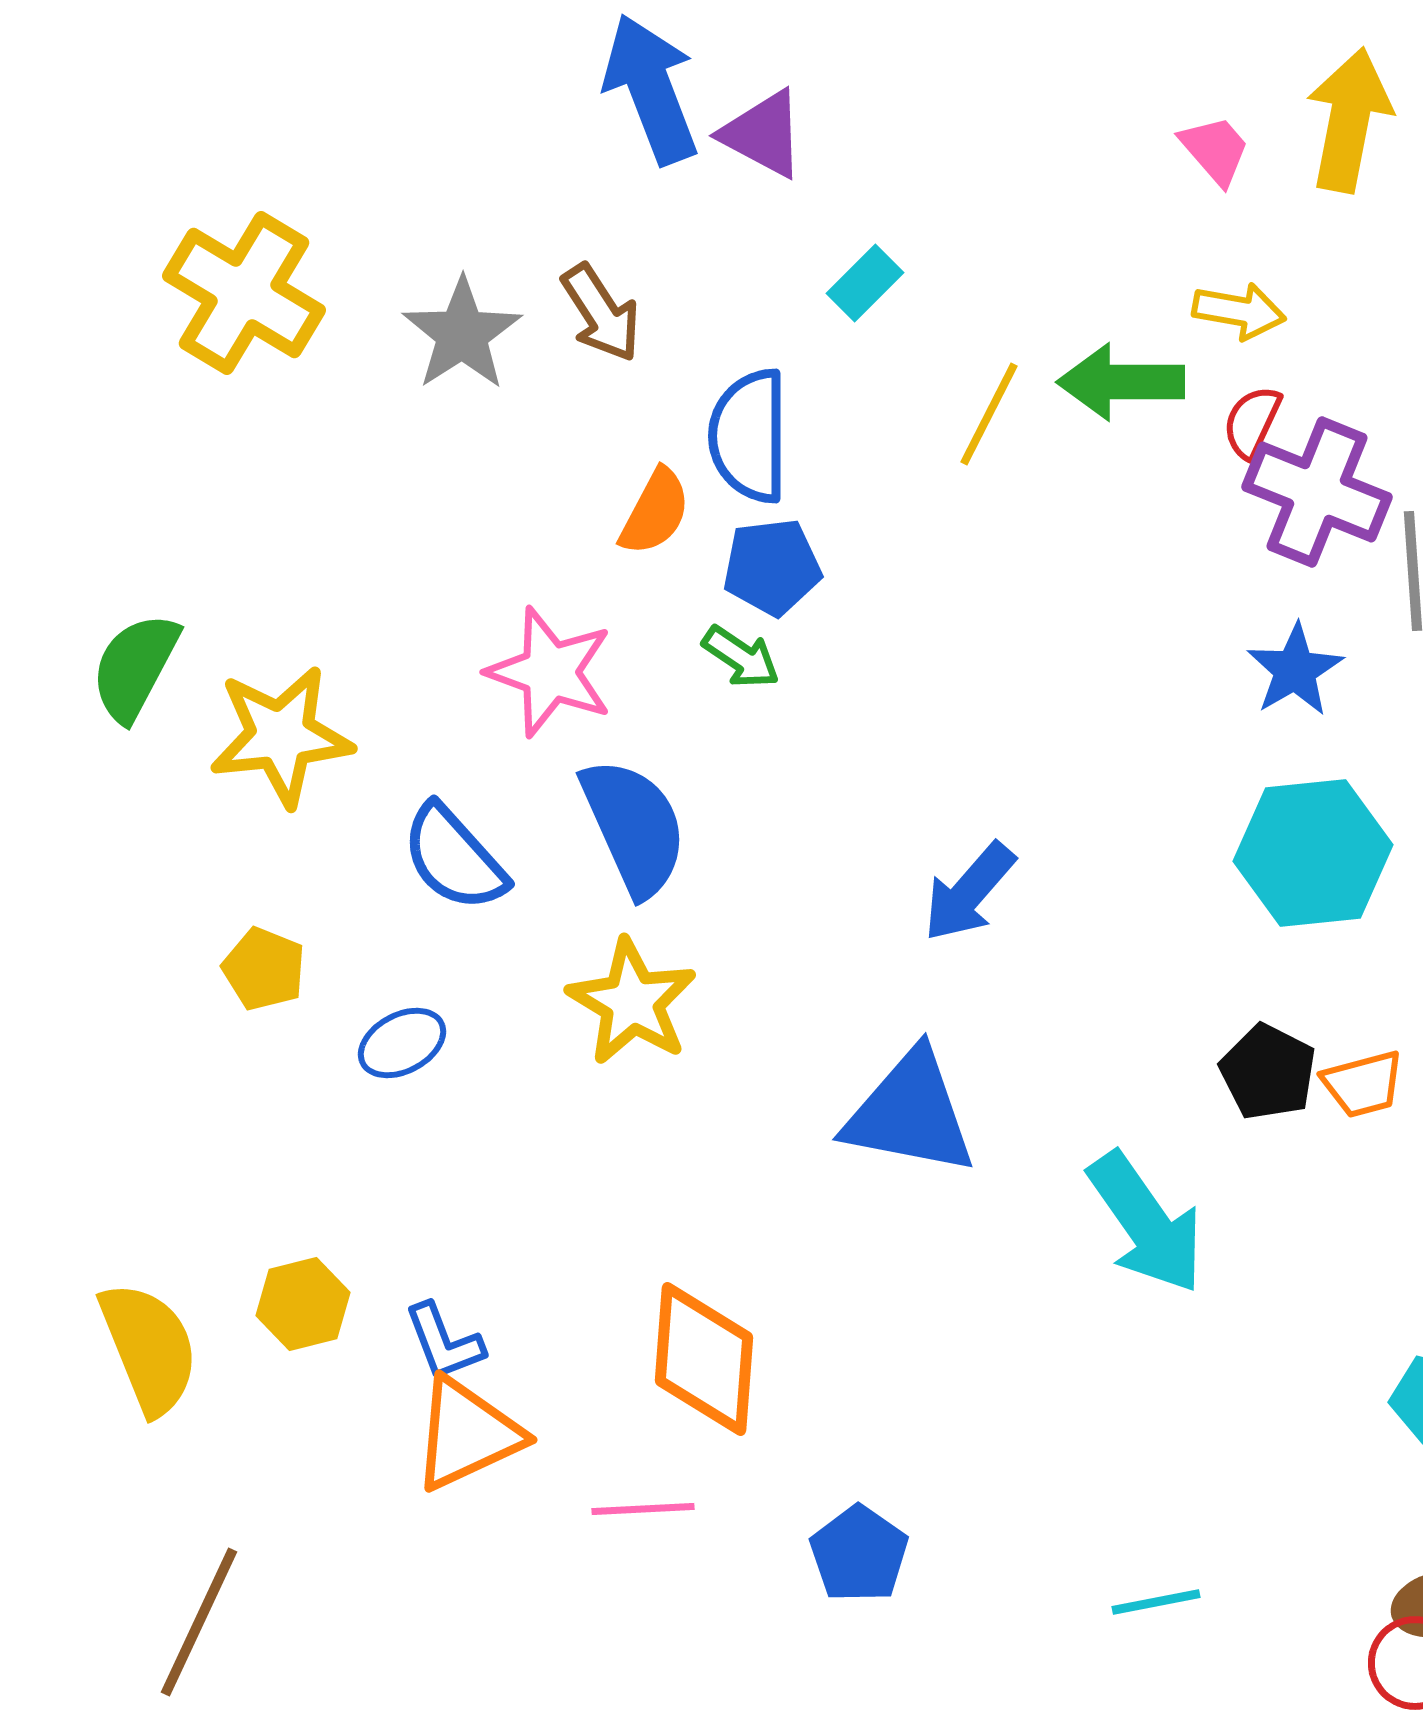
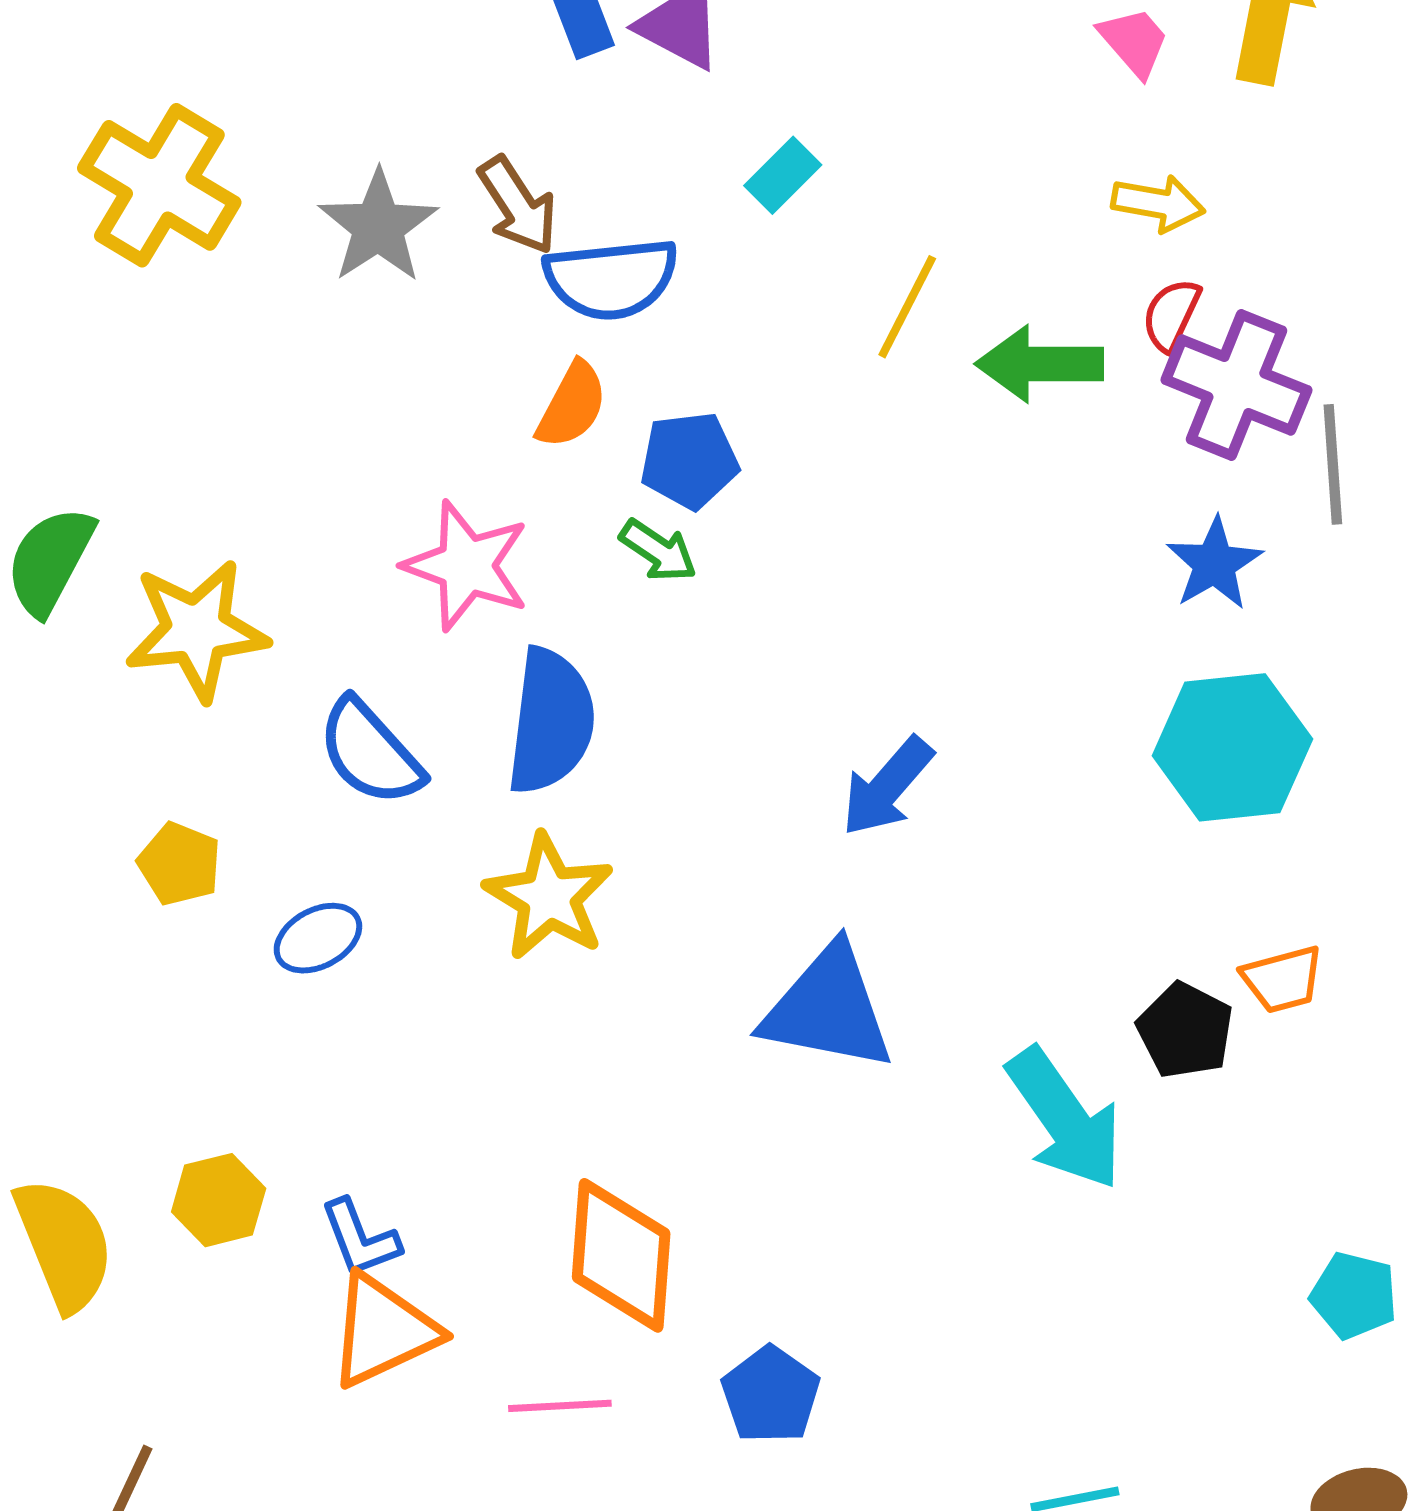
green arrow: (1121, 382) -> (1040, 364), moved
blue semicircle: (749, 436) -> (611, 279), moved, turned -96
blue semicircle: (634, 827) -> (551, 721), turned 31
black pentagon: (1268, 1072) -> (1185, 1030), moved
blue pentagon: (859, 1554) -> (771, 1395), moved

